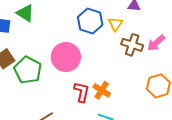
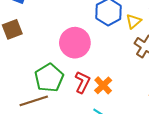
green pentagon: (28, 70) -> (49, 78), moved

